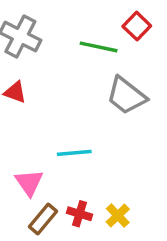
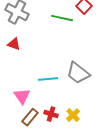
gray trapezoid: (126, 96) -> (78, 73), moved

